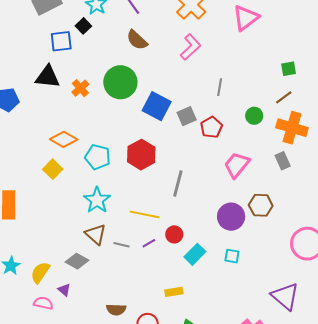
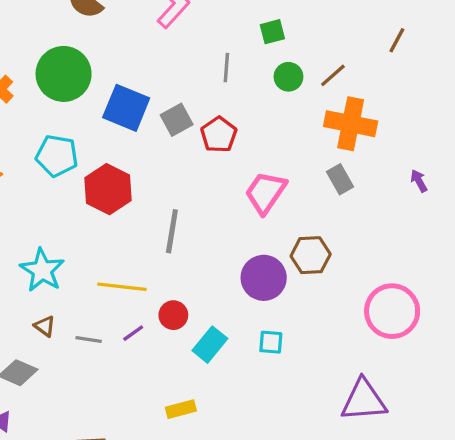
green square: (289, 69) -> (272, 32), moved
green circle: (254, 116) -> (288, 77), moved
cyan pentagon: (98, 157) -> (57, 156), moved
brown triangle: (96, 234) -> (45, 326), size x0.6
purple triangle: (285, 296) -> (364, 400), turned -40

